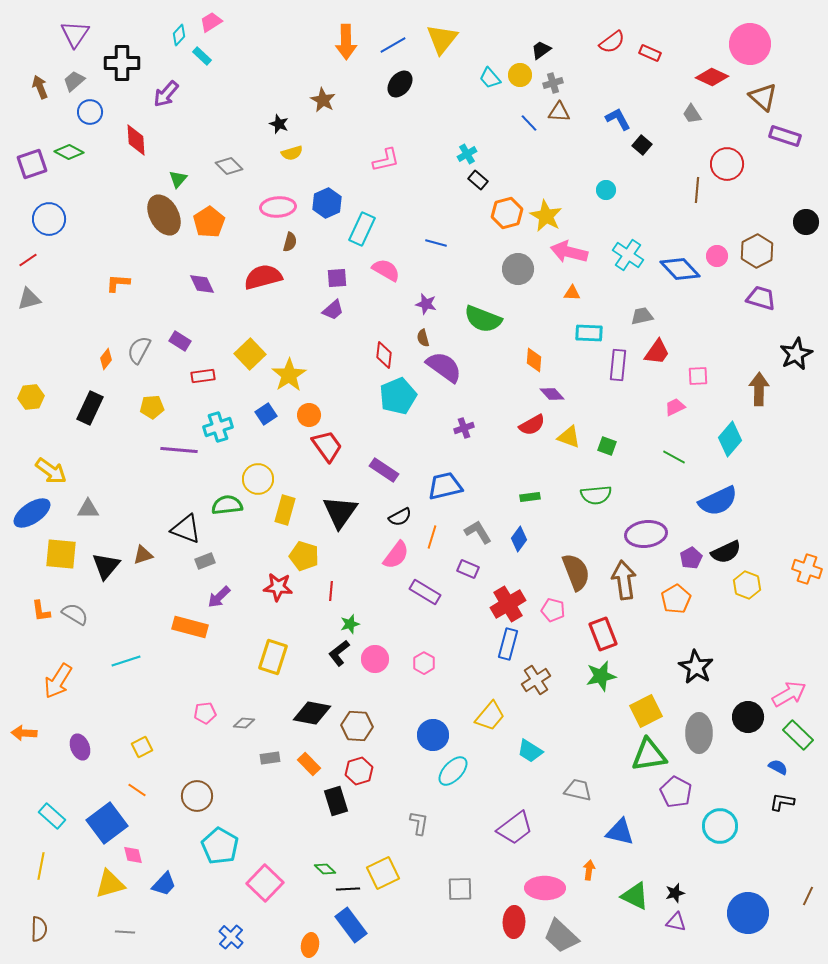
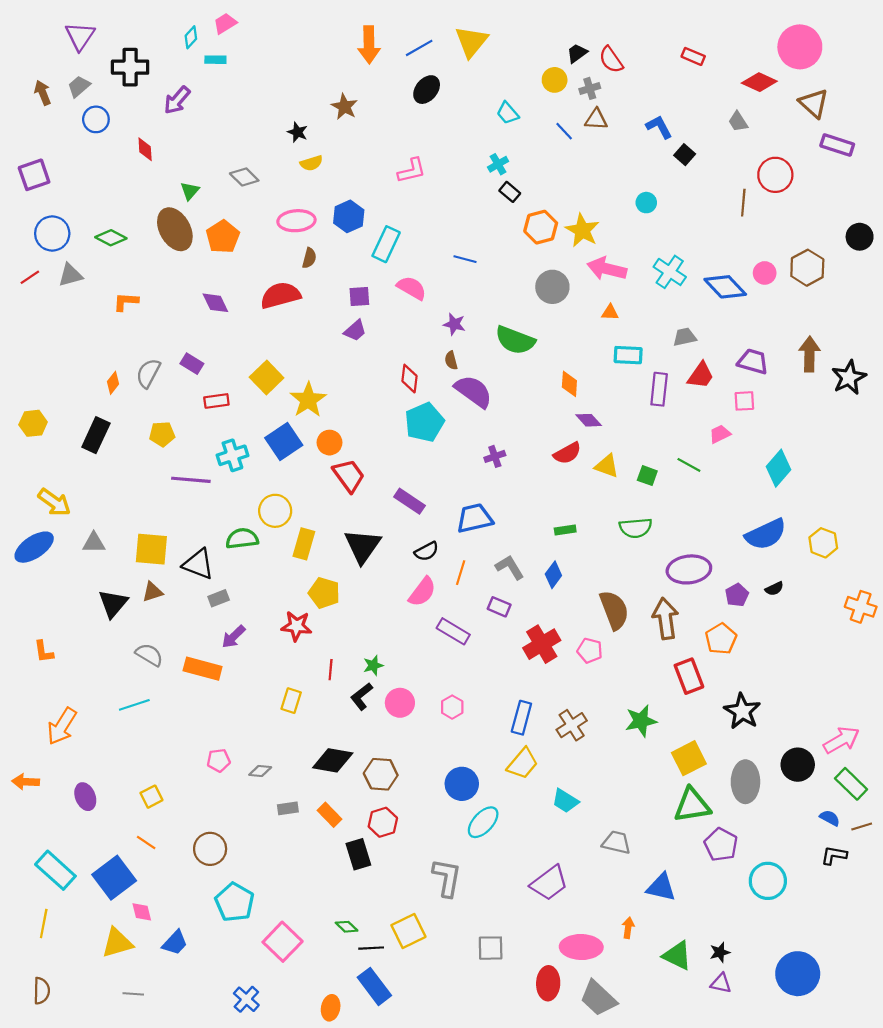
red semicircle: (612, 42) -> (611, 60), moved, turned 92
cyan rectangle: (202, 56) -> (215, 60), turned -42
cyan trapezoid: (490, 78) -> (508, 113), moved
red diamond: (136, 140) -> (145, 149), size x0.7
green diamond: (69, 152) -> (111, 238), moved
purple trapezoid: (761, 298) -> (753, 361), moved
gray triangle: (29, 299) -> (70, 275), moved
brown arrow: (759, 389) -> (809, 354), moved
blue square: (266, 414) -> (284, 441), size x1.6
green line: (674, 457) -> (689, 465), moved
black semicircle: (726, 552) -> (774, 589), size x0.6
yellow square: (61, 554) -> (151, 549), moved
yellow hexagon: (747, 585) -> (823, 543), moved
red line: (331, 591) -> (331, 670), moved
gray semicircle: (75, 614) -> (149, 655), moved
red rectangle: (603, 634) -> (689, 676), moved
blue rectangle: (508, 644) -> (521, 718), moved
yellow rectangle: (273, 657) -> (291, 701), size x0.7
cyan rectangle: (52, 816) -> (55, 870), size x1.4
gray L-shape: (419, 823) -> (447, 878), size x1.5
brown line: (808, 896) -> (862, 826), moved, turned 48

